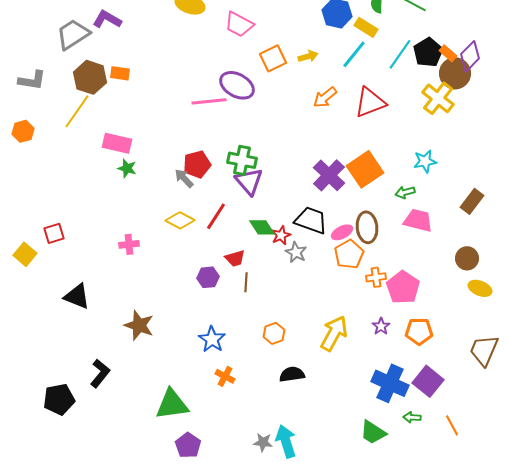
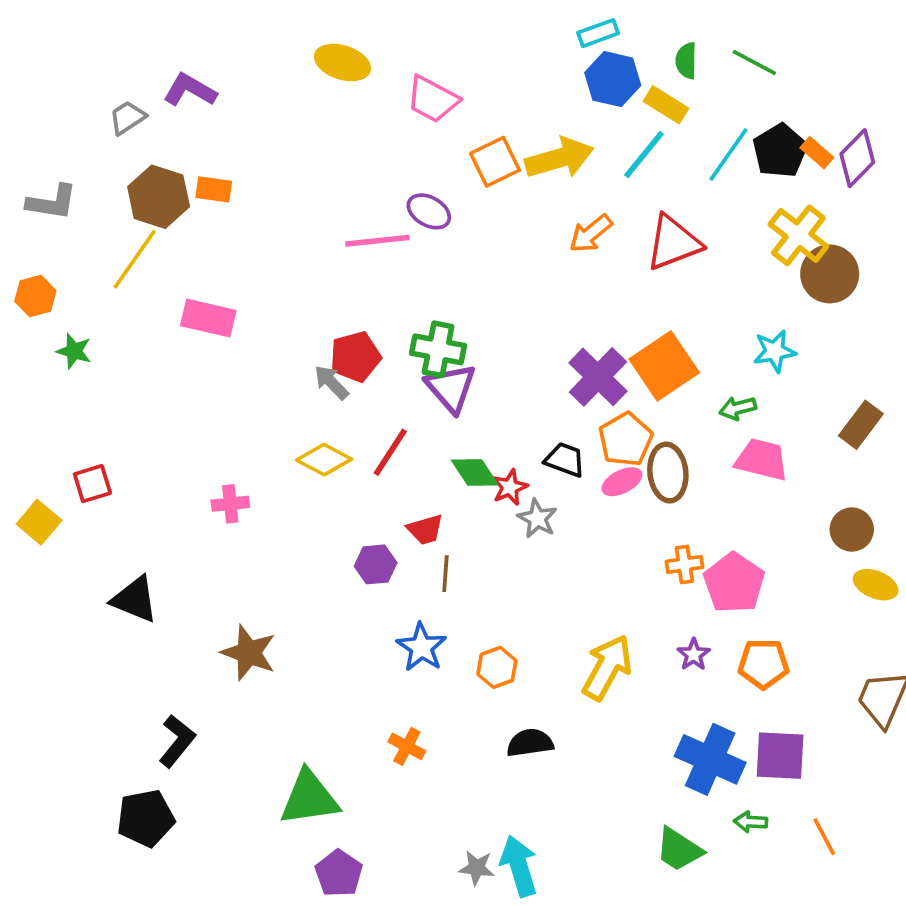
gray trapezoid: (73, 34) -> (127, 118), size x0.6
yellow arrow: (308, 56) -> (559, 158), size x1.8
brown circle: (455, 73) -> (830, 274), moved
purple ellipse: (237, 85) -> (429, 211), size x0.7
green star: (127, 168) -> (74, 351), moved
black trapezoid: (311, 220) -> (565, 460), size x0.7
orange pentagon: (349, 254) -> (626, 439), moved
blue star: (212, 339) -> (422, 647), moved
purple square: (428, 381) -> (780, 756), turned -36
black pentagon: (59, 399) -> (146, 818), moved

